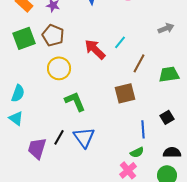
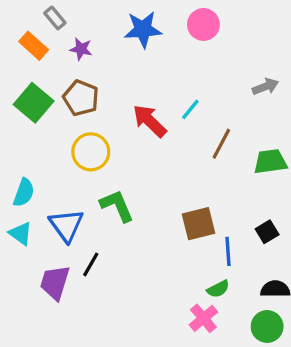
green square: (24, 38) -> (34, 103), turned -30
brown square: (125, 93) -> (199, 224), moved
blue triangle: (84, 137) -> (66, 225), moved

